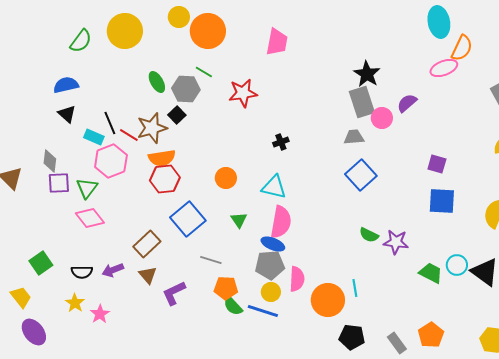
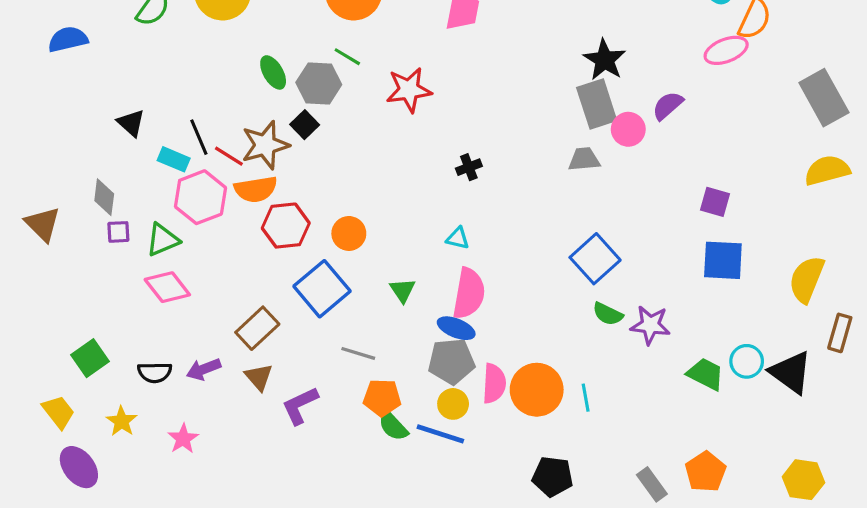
blue semicircle: (66, 85) -> (68, 39), moved
orange semicircle: (162, 158) -> (256, 189), moved
blue square: (361, 175) -> (595, 259), moved
orange circle: (226, 178) -> (349, 233), moved
purple square: (59, 183) -> (118, 232), size x0.7
cyan triangle: (274, 187) -> (458, 238), size x0.6
green triangle: (87, 188) -> (163, 240), turned 30
orange circle: (328, 300) -> (537, 390), moved
yellow star: (75, 303) -> (122, 421), moved
black pentagon: (352, 337) -> (552, 477), moved

